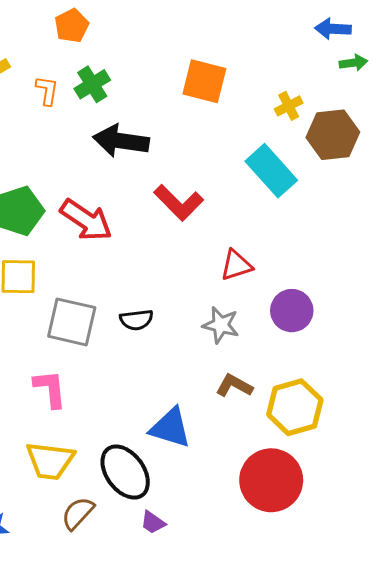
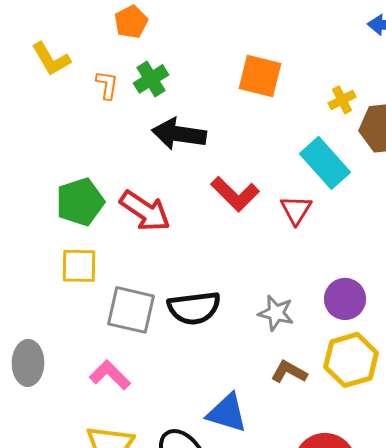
red triangle: (236, 265) -> (296, 210), moved, turned -40
black semicircle: (136, 320) -> (194, 308), size x1.6
pink L-shape: (50, 389) -> (110, 375), turned -39
yellow hexagon: (295, 407) -> (351, 360), moved

